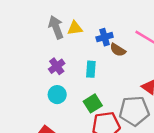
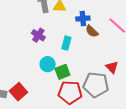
purple cross: (57, 66) -> (38, 35), turned -32
cyan circle: (57, 95) -> (48, 64), moved

